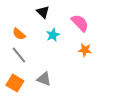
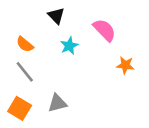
orange star: (85, 50) -> (125, 65), moved
gray triangle: (44, 79) -> (57, 103), turned -35

